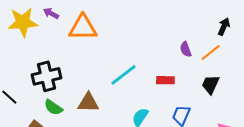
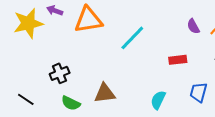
cyan line: (124, 75) -> (132, 38), moved
black cross: (46, 76) -> (60, 73), size x0.7

